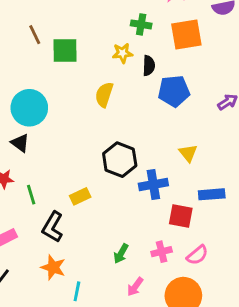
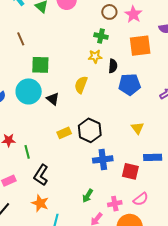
green cross: (141, 24) -> (101, 36), moved
brown line: (35, 35) -> (21, 39), moved
green square: (65, 50) -> (40, 65), moved
black triangle: (20, 143) -> (53, 99), moved
blue cross: (153, 184) -> (103, 159), moved
yellow rectangle: (80, 196) -> (64, 133), moved
pink cross: (162, 252) -> (115, 204), moved

